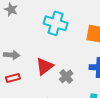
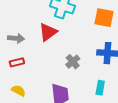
red triangle: (45, 66) -> (48, 32), moved

